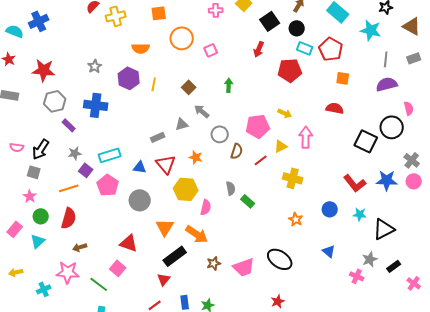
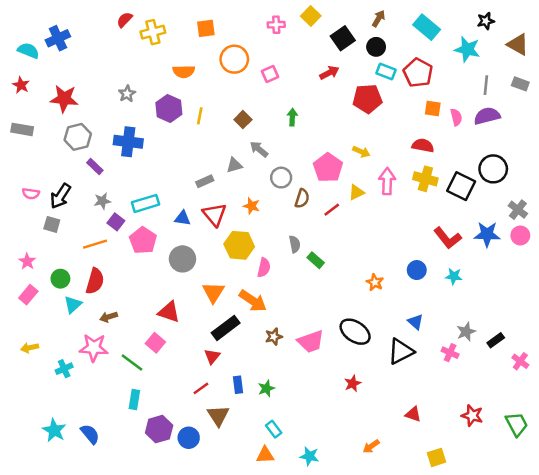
red arrow: (259, 49) -> (329, 73), turned -140
gray rectangle: (414, 58) -> (520, 84), turned 40
pink semicircle: (409, 108) -> (456, 117), moved
pink pentagon: (258, 126) -> (328, 168), turned -30
yellow cross: (293, 178) -> (425, 179), moved
pink star: (30, 196) -> (27, 261), moved
black triangle: (384, 229) -> (401, 351), moved
cyan triangle: (38, 241) -> (73, 305), moved

